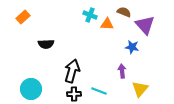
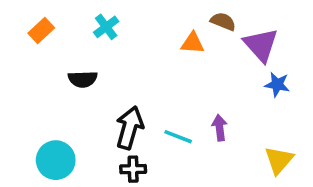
cyan cross: (90, 15) -> (106, 27), moved, turned 32
blue star: (132, 47) -> (277, 84), moved
yellow triangle: (140, 89) -> (279, 160), moved
cyan line: (99, 91) -> (178, 137), moved

